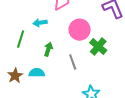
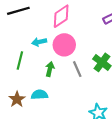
pink circle: (80, 30) -> (64, 45), moved
gray line: (73, 62) -> (77, 69), moved

